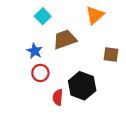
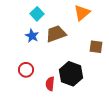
blue star: (35, 51) -> (32, 36), moved
red circle: (40, 73) -> (26, 70), moved

